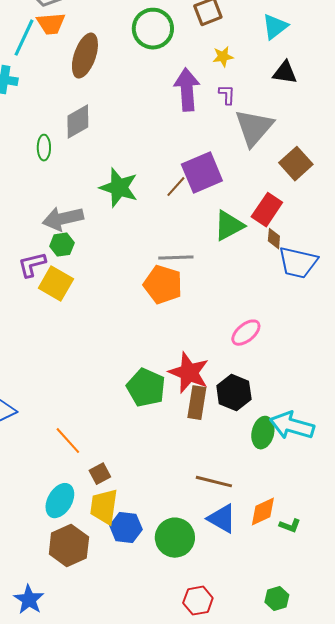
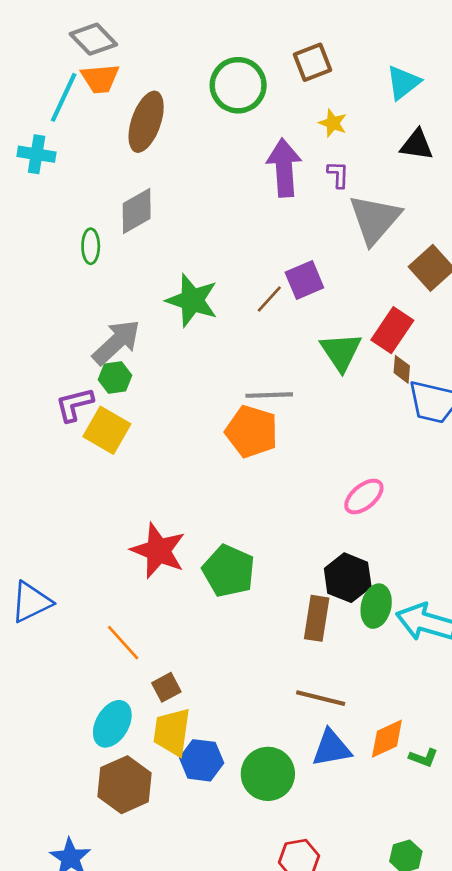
yellow star: (223, 57) -> (333, 123), turned 30
purple square: (202, 173) -> (304, 280), size x0.7
gray arrow: (63, 219) -> (116, 342), turned 150
green triangle: (229, 226) -> (341, 352), turned -36
red star: (189, 373) -> (158, 551), moved
brown rectangle: (197, 403) -> (317, 618), moved
green ellipse: (263, 433) -> (376, 606), moved
blue triangle: (222, 519) -> (331, 748), turned -40

